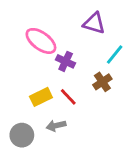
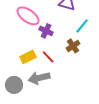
gray arrow: (56, 126) -> (39, 78), size x1.5

